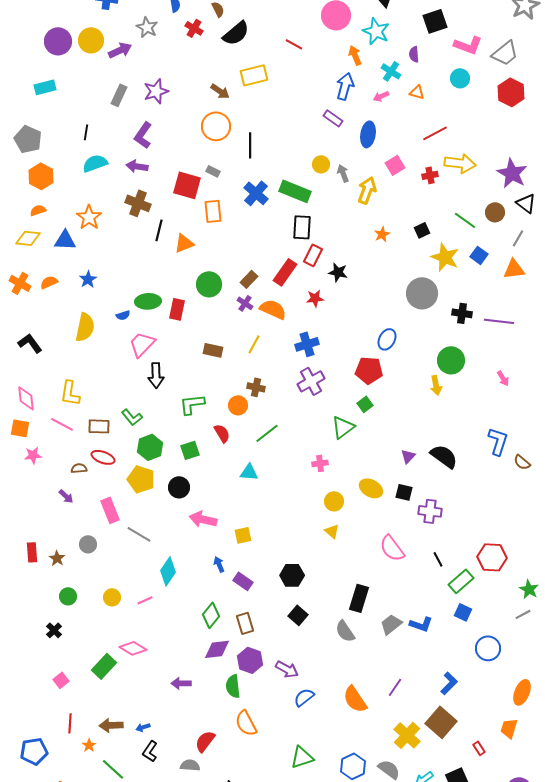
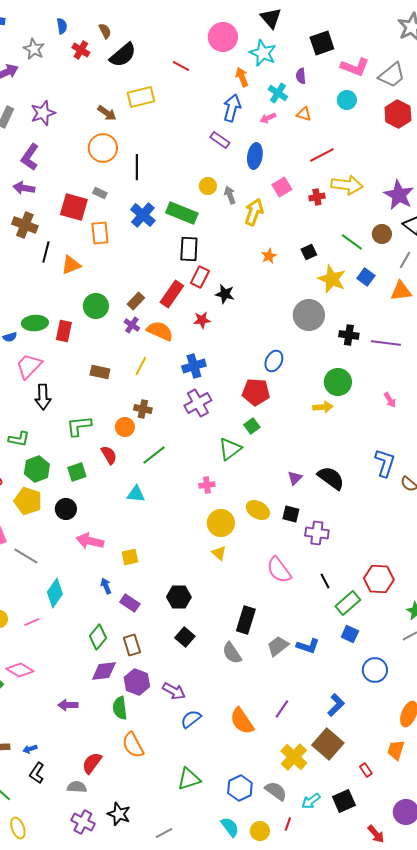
yellow arrow: (436, 385) -> (323, 407), turned -84
green L-shape: (132, 417) -> (19, 439), turned -40
yellow circle: (334, 501) -> (221, 523), size x1.4

